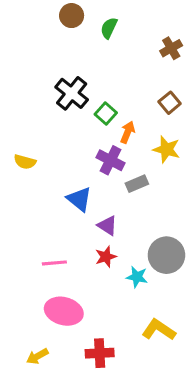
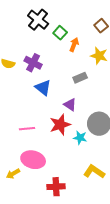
purple cross: (110, 160) -> (33, 63), moved
purple triangle: (107, 226) -> (70, 105), moved
red star: (106, 257) -> (60, 125), size x1.5
yellow arrow: (37, 356) -> (13, 174), moved

